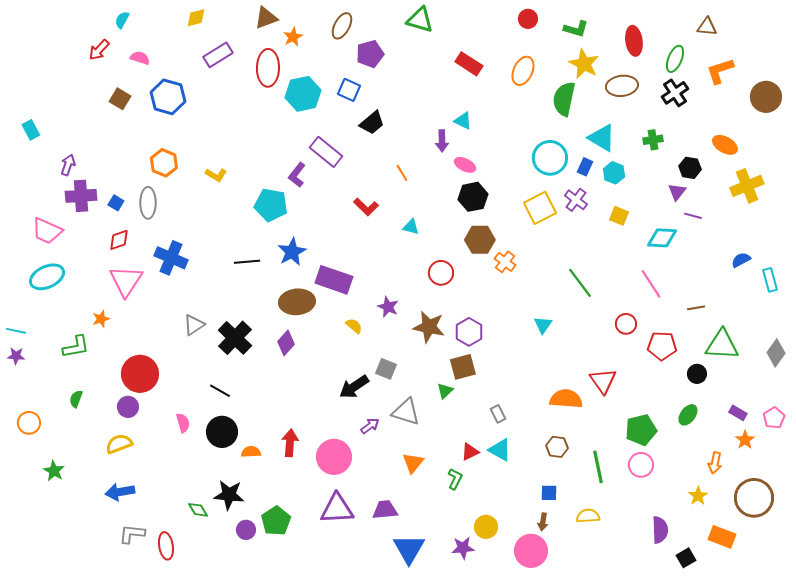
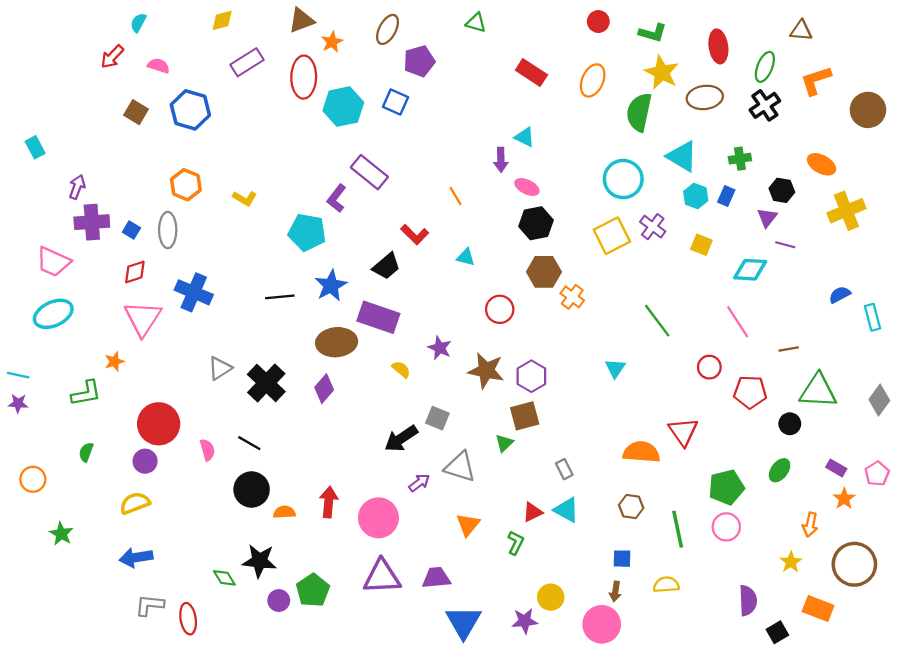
green triangle: (420, 20) -> (476, 23), size x0.7
black trapezoid: (372, 123) -> (386, 266), moved
blue rectangle: (585, 167) -> (726, 196), moved
pink semicircle: (183, 423) -> (207, 450), moved

